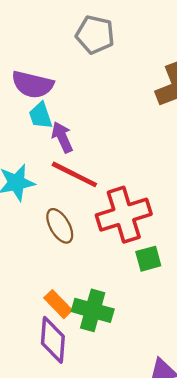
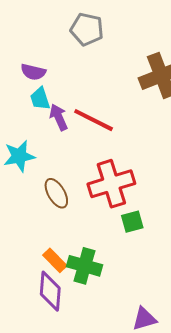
purple semicircle: (33, 85) -> (33, 72), size x0.7
red line: (74, 174) -> (93, 120), moved

